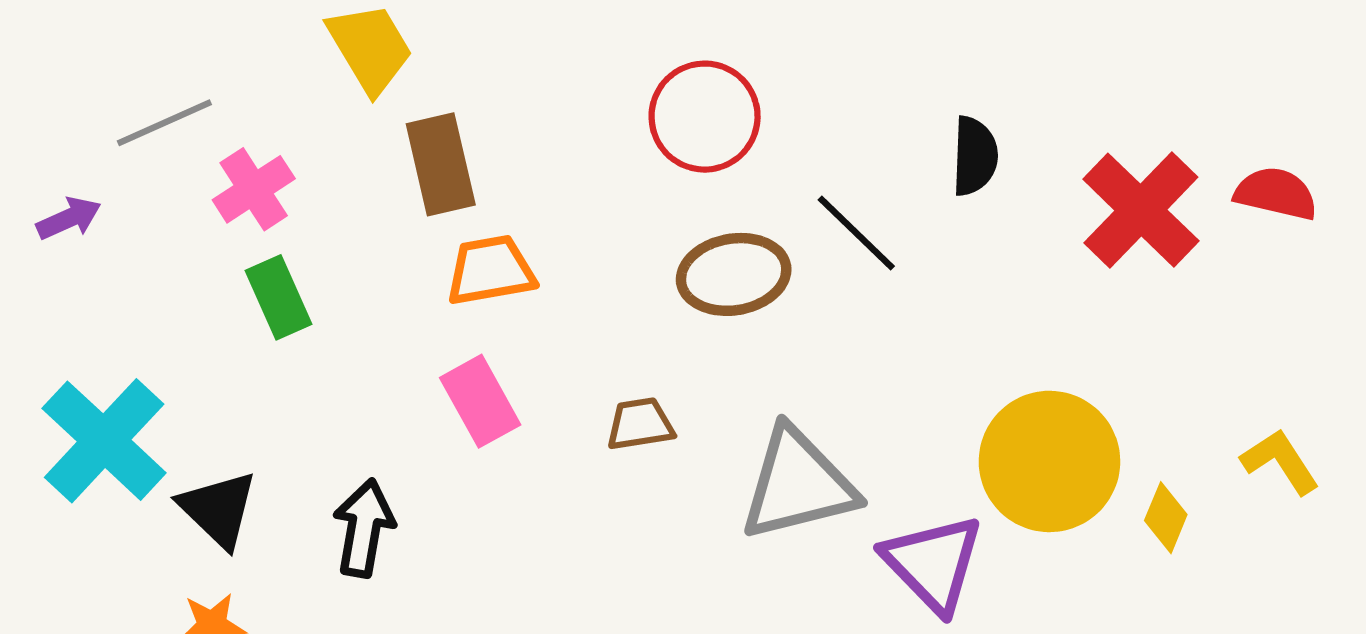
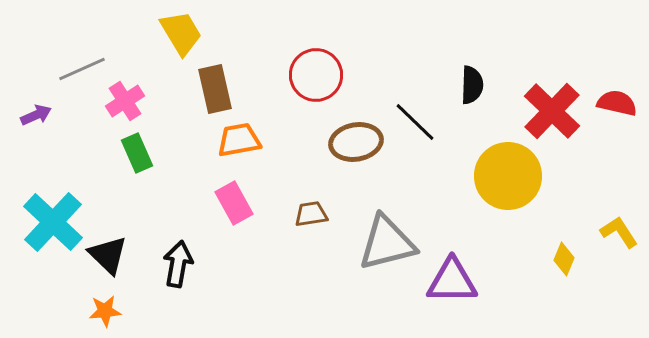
red circle: (705, 117) -> (316, 75), moved
yellow circle: (1049, 461) -> (508, 176), moved
purple triangle: (933, 563) -> (452, 281), turned -46

